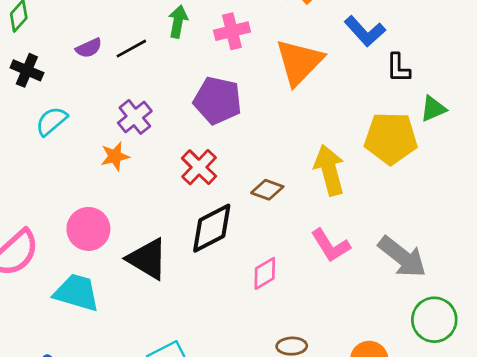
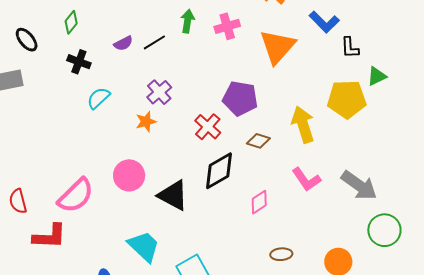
purple pentagon: (218, 100) -> (240, 98), moved
cyan trapezoid: (77, 293) -> (144, 246), moved, turned 30

